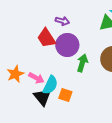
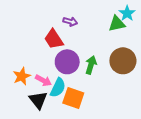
purple circle: (67, 45) -> (67, 62), moved
orange square: (65, 95) -> (73, 98), size x1.5
black triangle: (42, 97) -> (38, 100), moved

